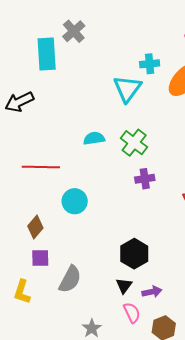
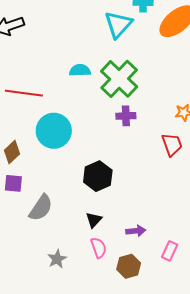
green cross: (134, 143) -> (119, 79), size x1.4
cyan circle: (75, 201) -> (54, 131), size x1.4
black hexagon: (134, 254) -> (98, 176), moved
purple arrow: (152, 292) -> (136, 231), moved

